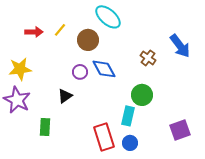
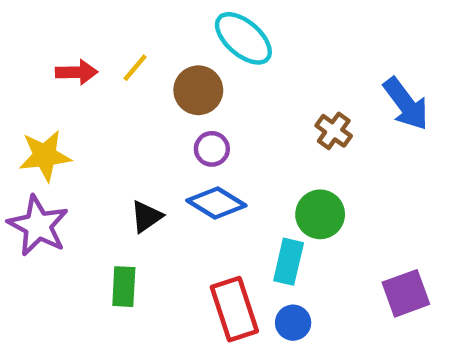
blue diamond: (104, 69) -> (216, 203), moved, turned -30
purple circle: (80, 72) -> (212, 149), moved
green rectangle: (45, 127) -> (124, 287), moved

